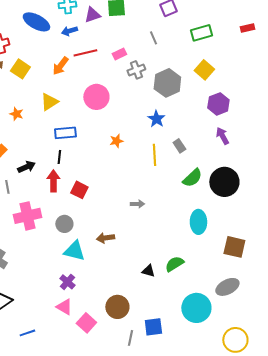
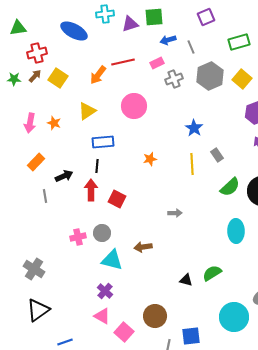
blue arrow: (69, 31) -> (168, 40), moved
gray hexagon: (167, 83) -> (210, 76), moved
orange star: (116, 141) -> (150, 159), moved
pink cross: (27, 216) -> (78, 237), moved, size x0.6

